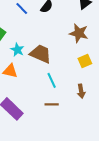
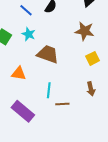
cyan star: (17, 50) -> (29, 34), moved
cyan line: (52, 80) -> (49, 90), moved, turned 35

